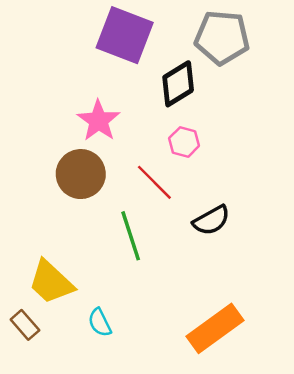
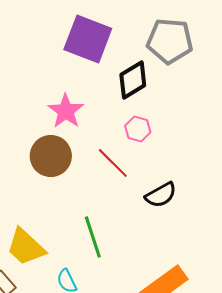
green line: (131, 236) -> (93, 237), moved

